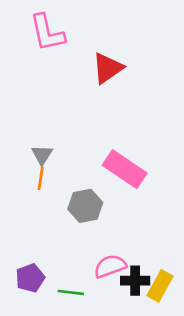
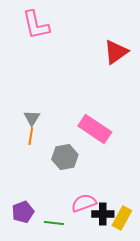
red triangle: (108, 68) -> (116, 52), moved

